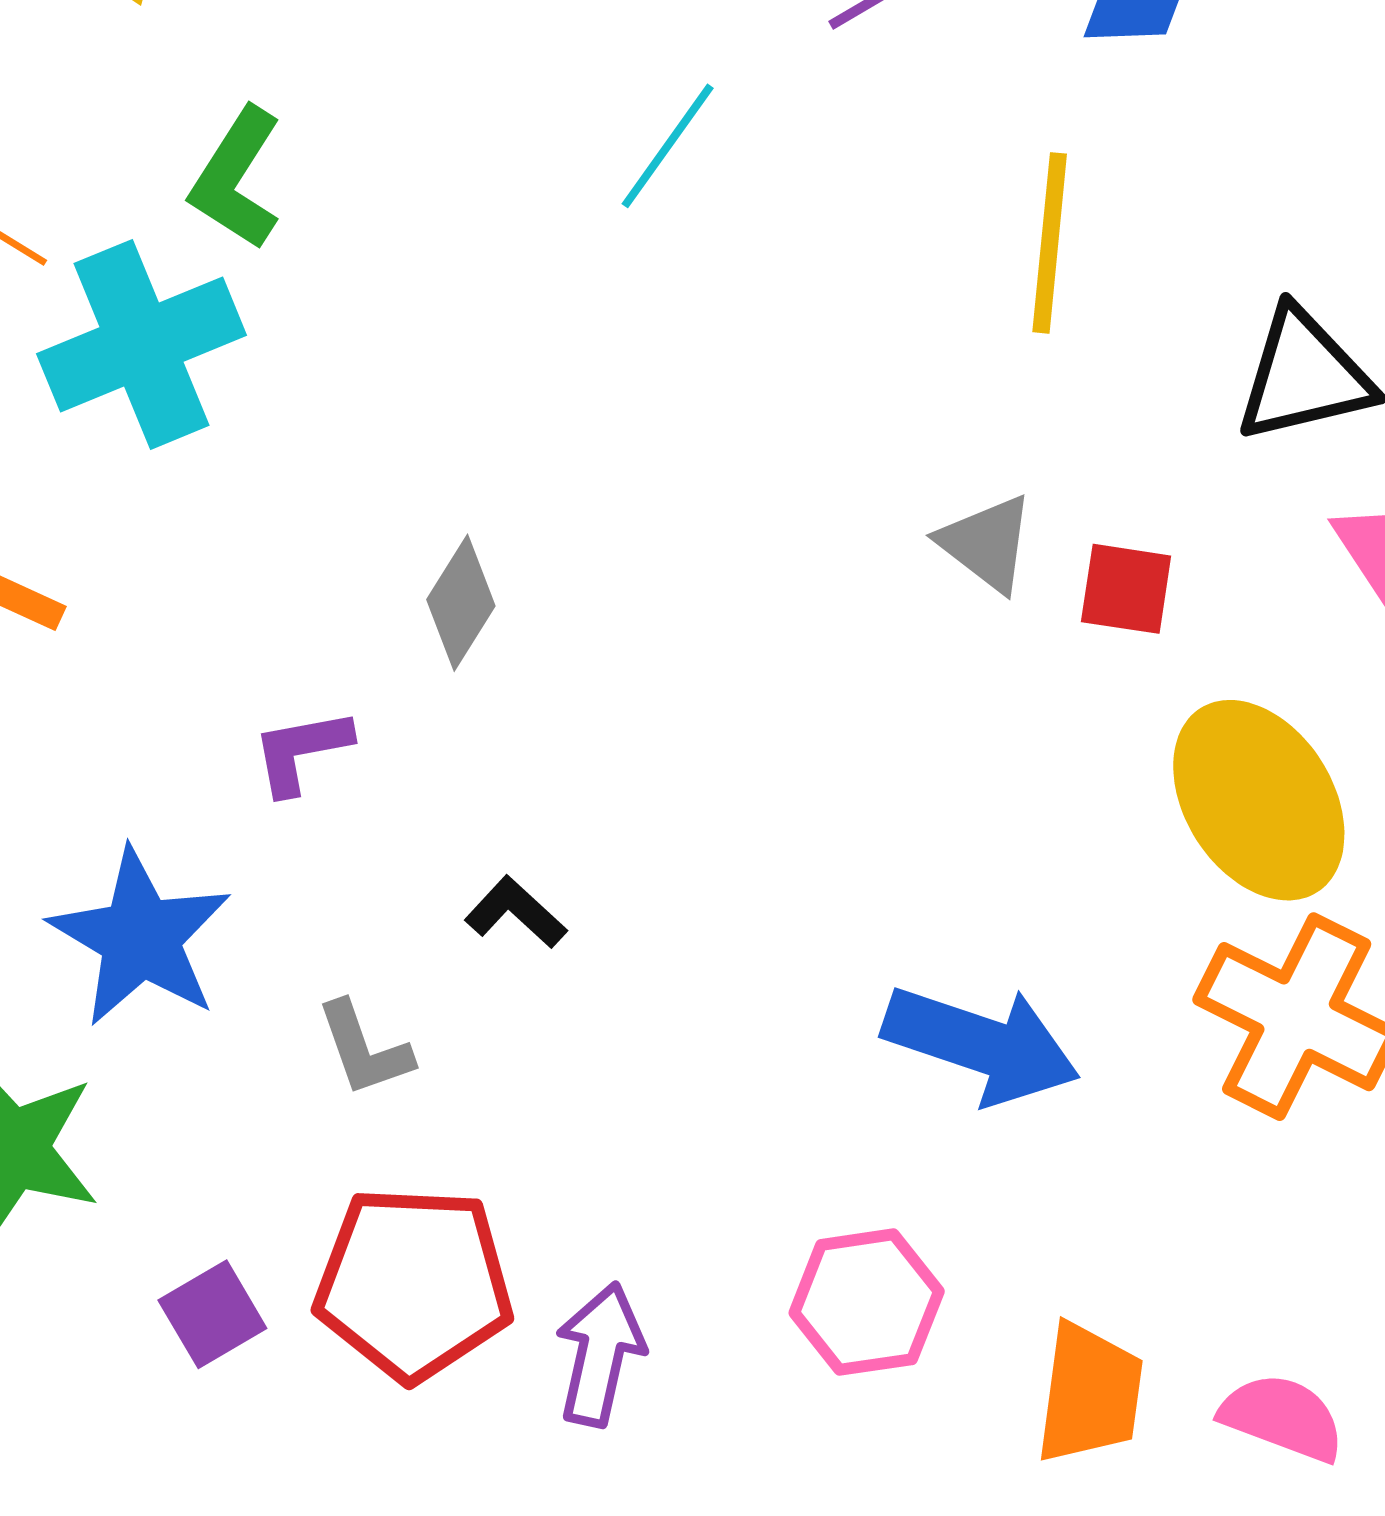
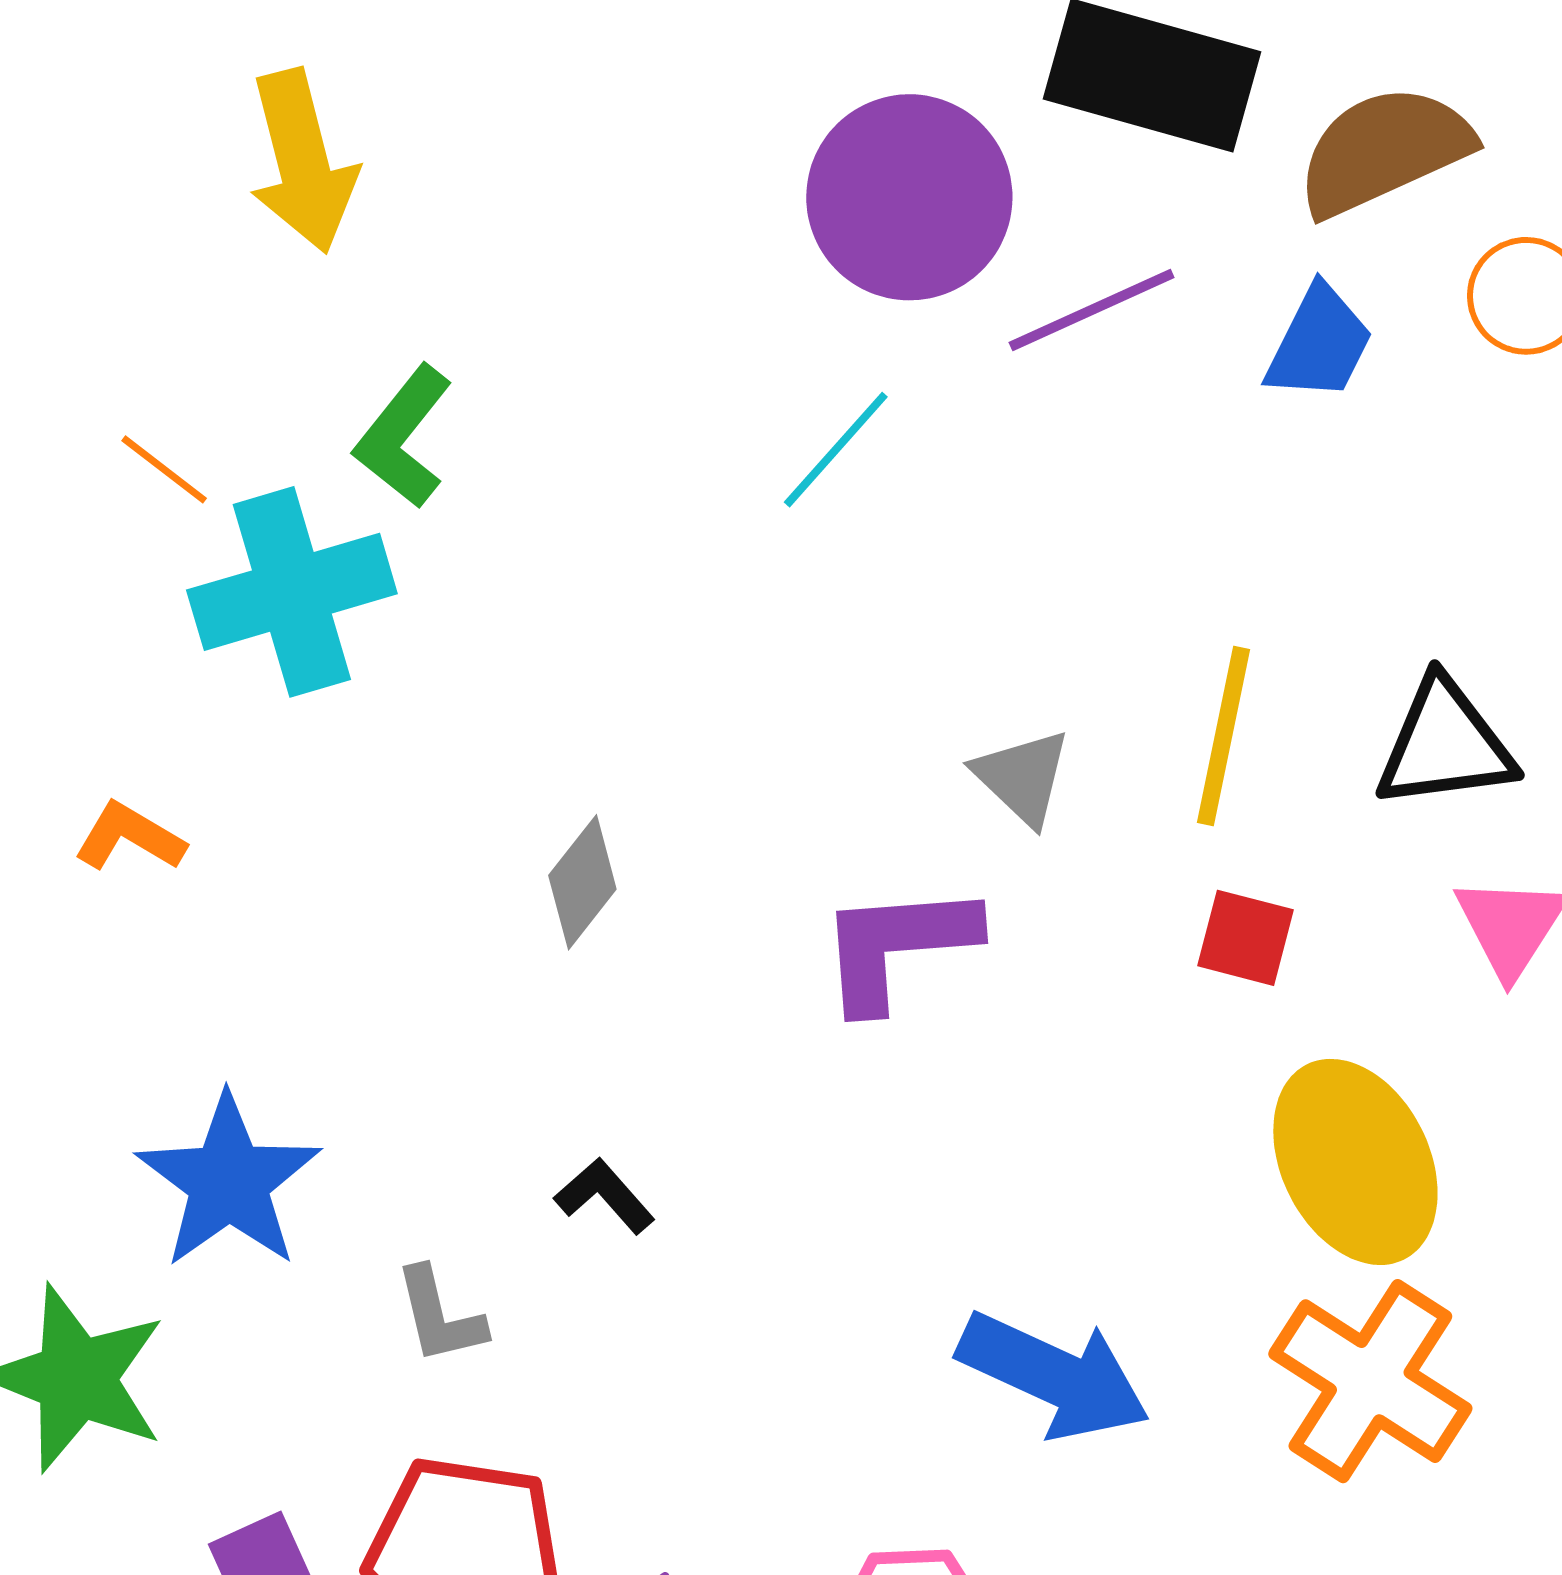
yellow line: (1050, 243) -> (1224, 736), moved
gray triangle: (987, 543) -> (1022, 777), moved
purple L-shape: (301, 751) -> (897, 946), moved, size x1.6

